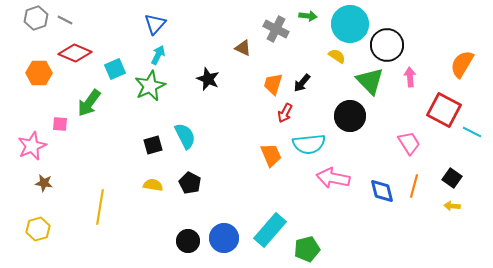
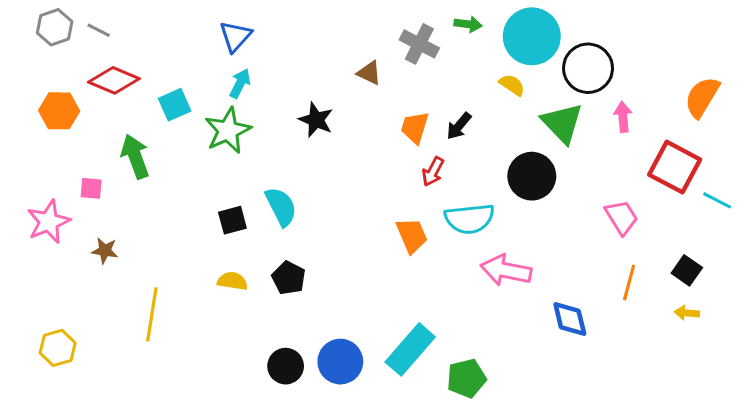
green arrow: (89, 103) -> (135, 156), turned 124
brown star: (44, 183) -> (105, 251), moved
blue diamond: (382, 191) -> (570, 319), moved

